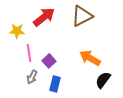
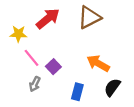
pink line: (29, 53) -> (32, 58), turned -30
blue rectangle: (55, 84) -> (77, 92), moved

